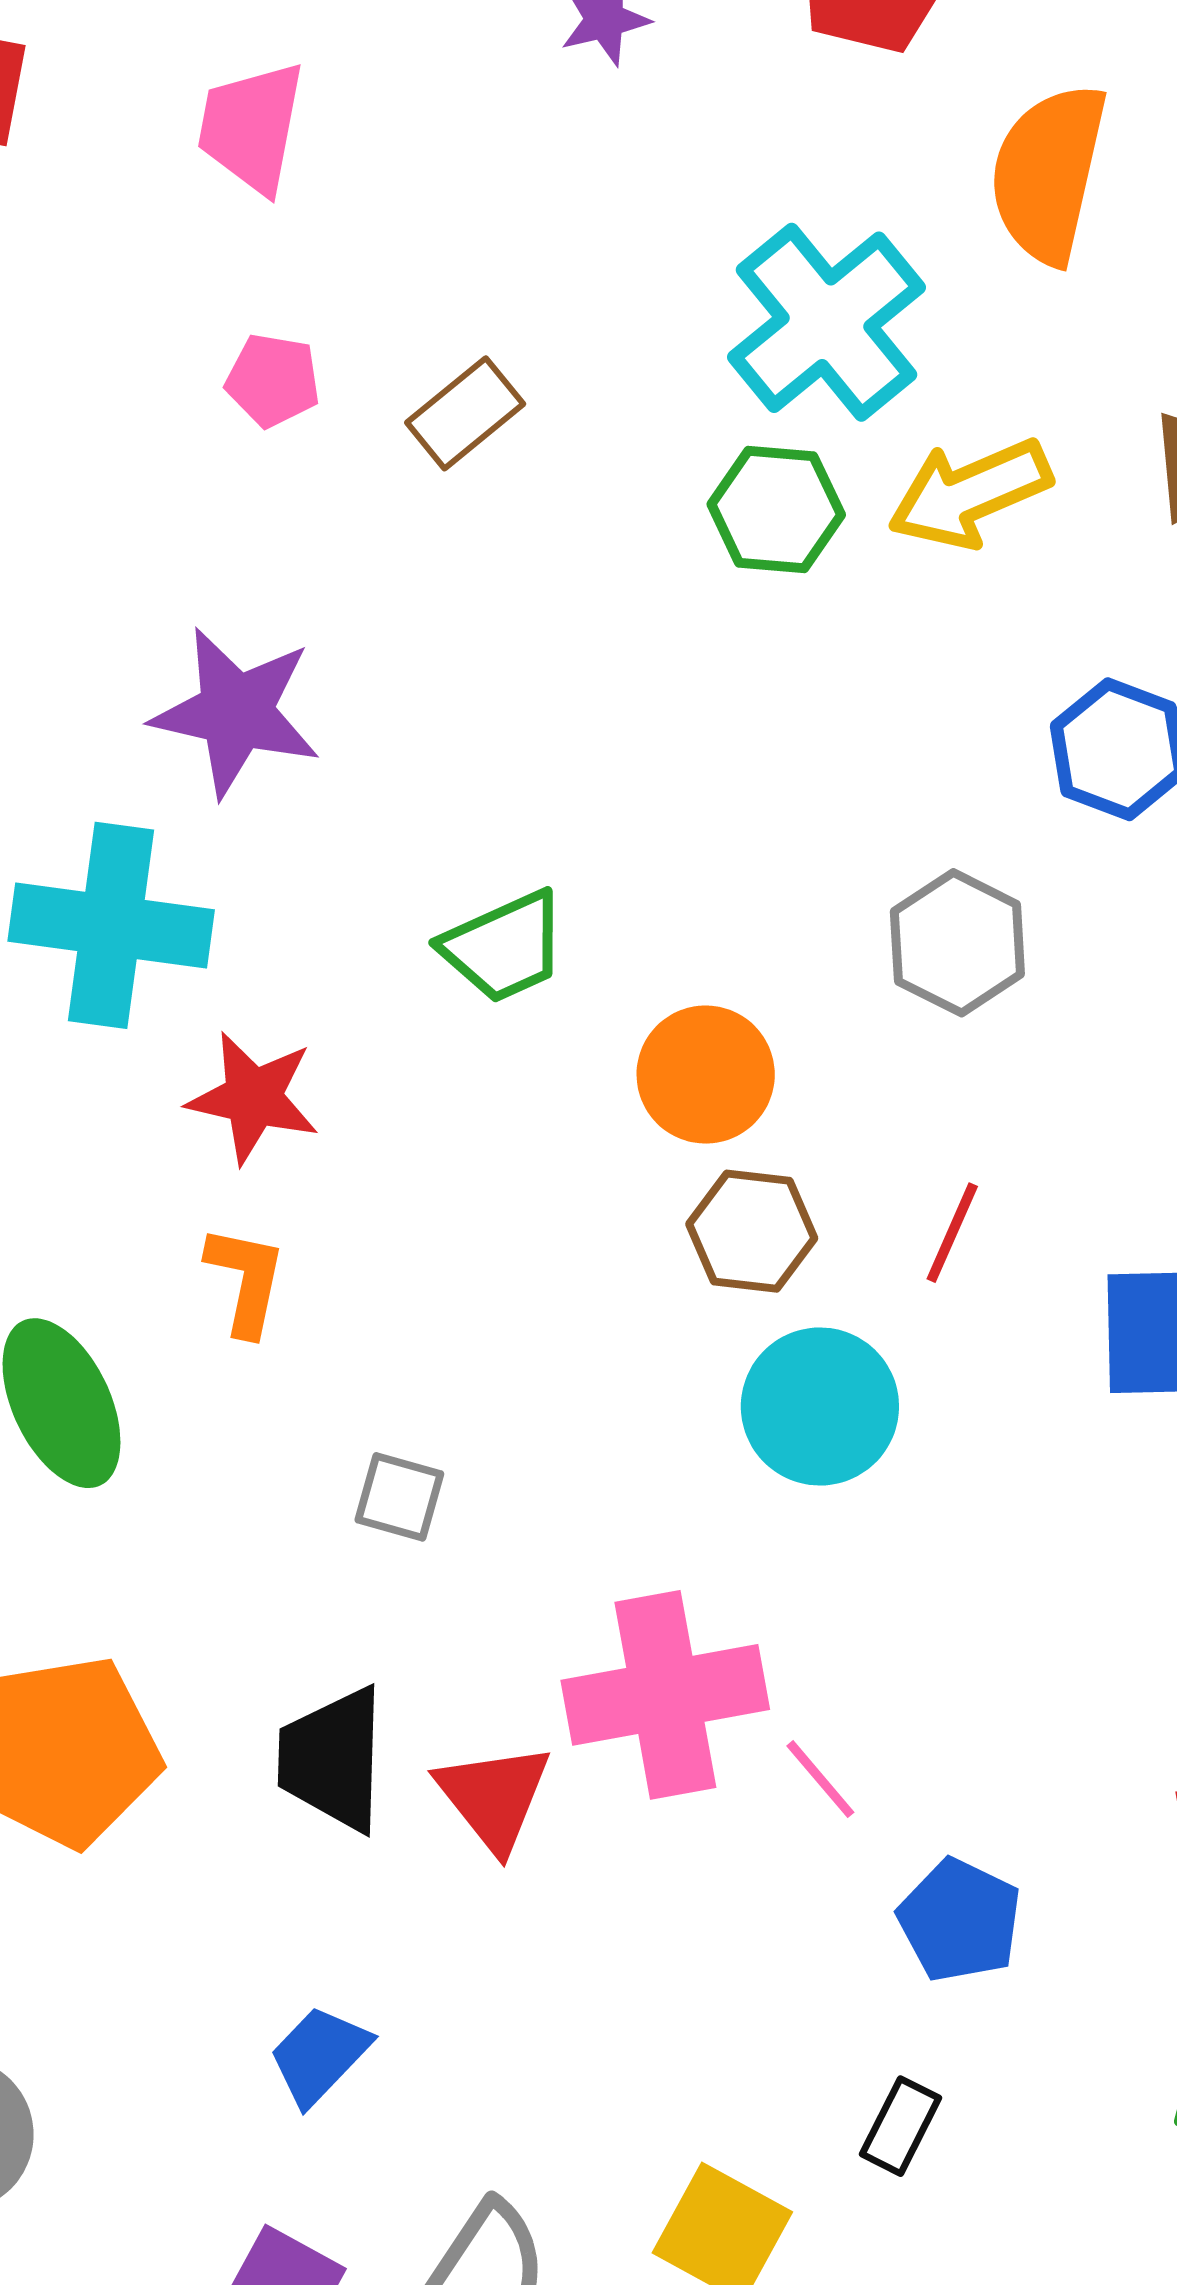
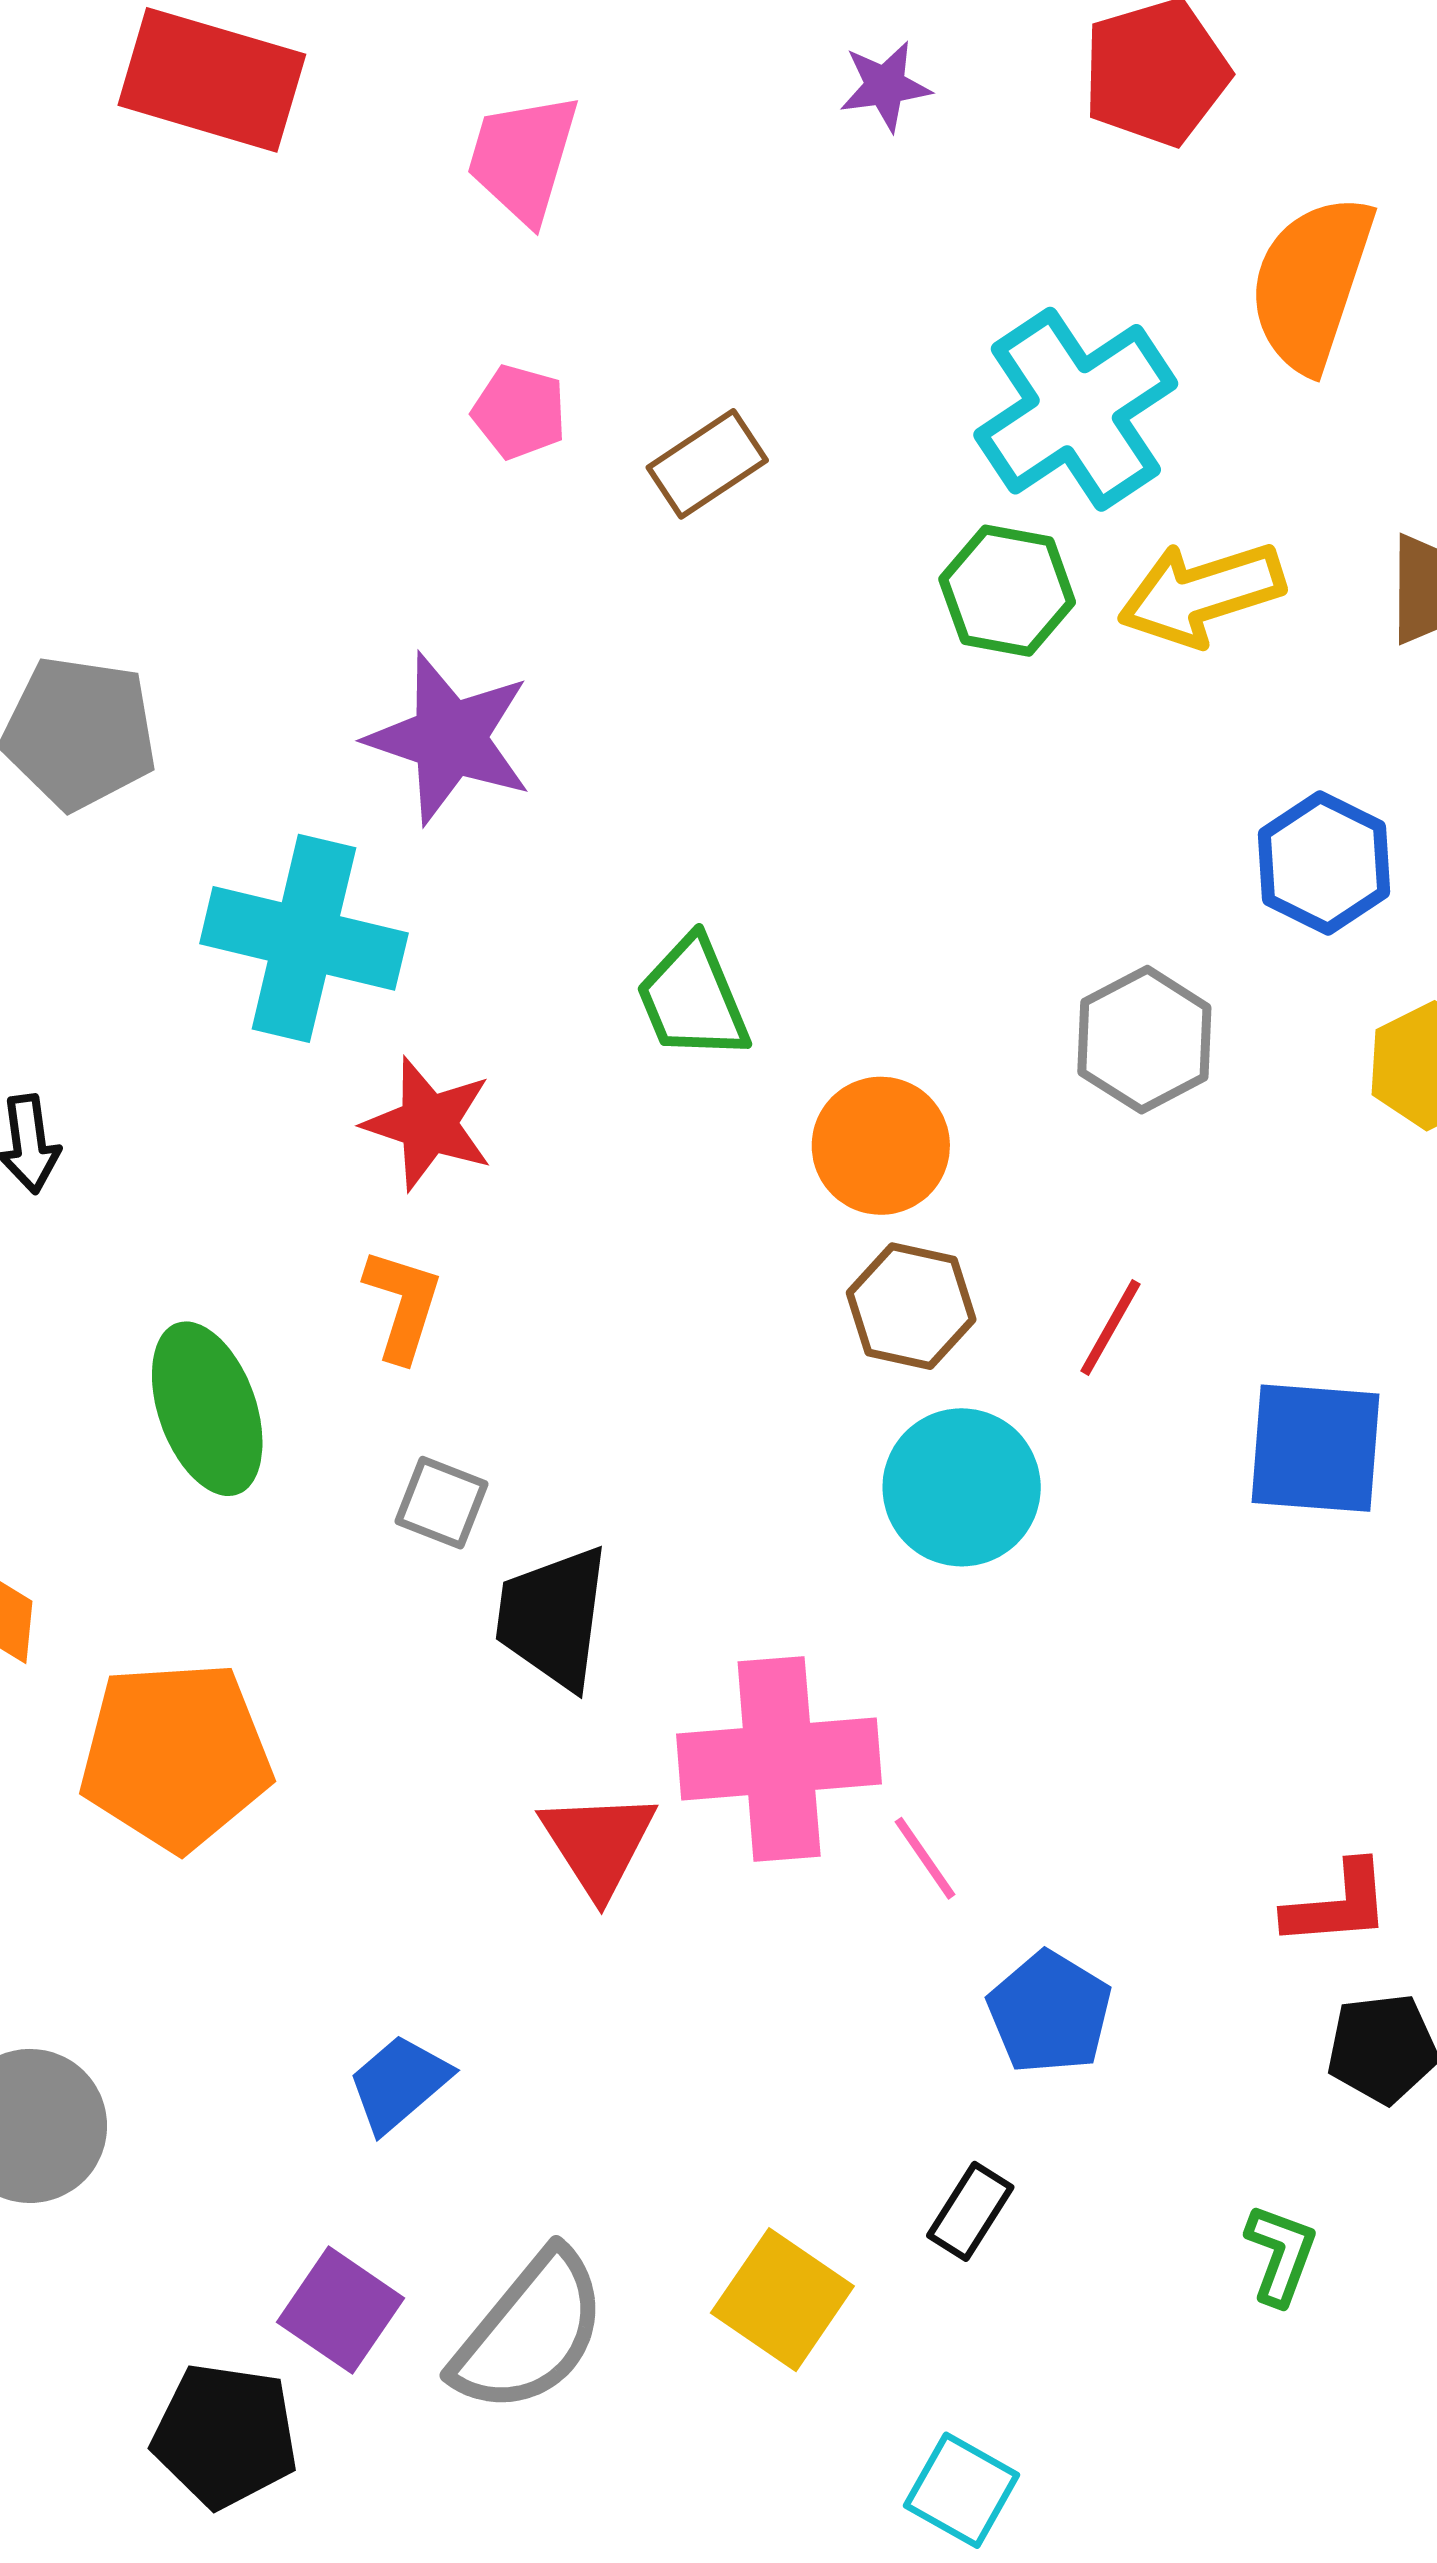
green trapezoid: (504, 947) -> (693, 999), turned 86
gray square: (399, 1497) -> (441, 1503), moved
black trapezoid: (332, 1759) -> (553, 1617), moved

